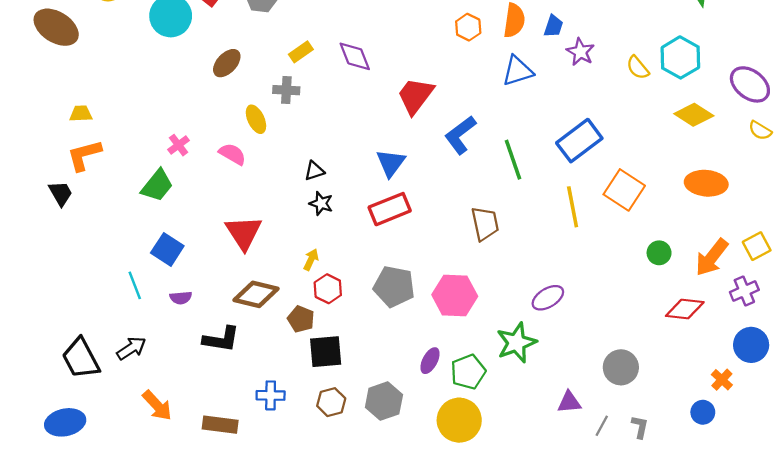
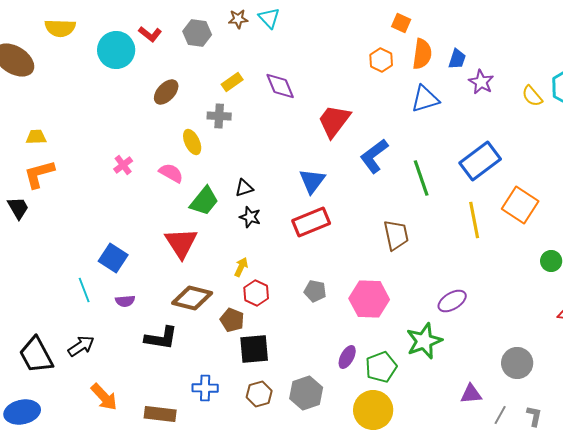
green trapezoid: (157, 185) -> (204, 201), moved
gray pentagon: (394, 287) -> (315, 291), size x0.6

